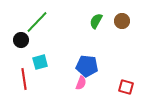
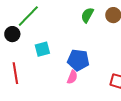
cyan square: (40, 62) -> (42, 49), moved

